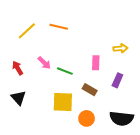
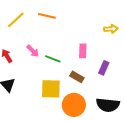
yellow arrow: (121, 48) -> (111, 29), moved
orange circle: (87, 118) -> (74, 105), size x1.5

